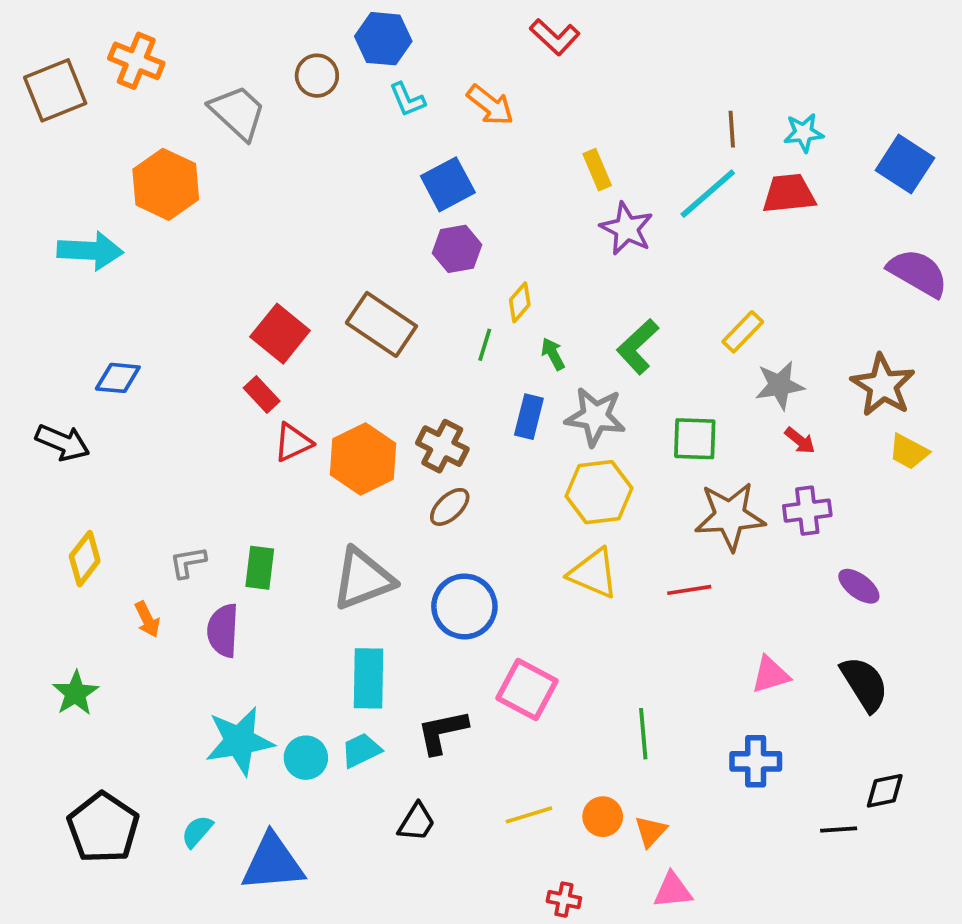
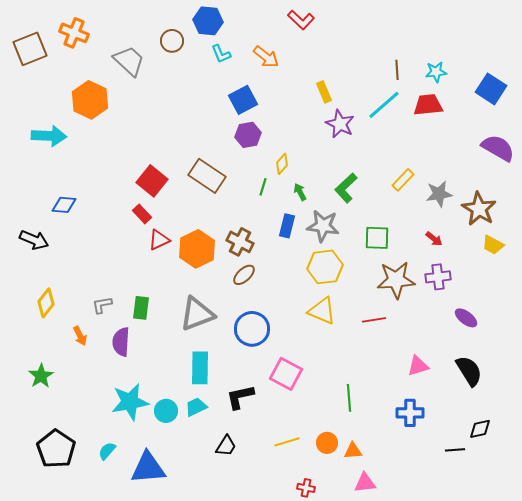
gray star: (780, 385) -> (439, 194), moved
orange triangle: (651, 831) -> (353, 451), turned 42

